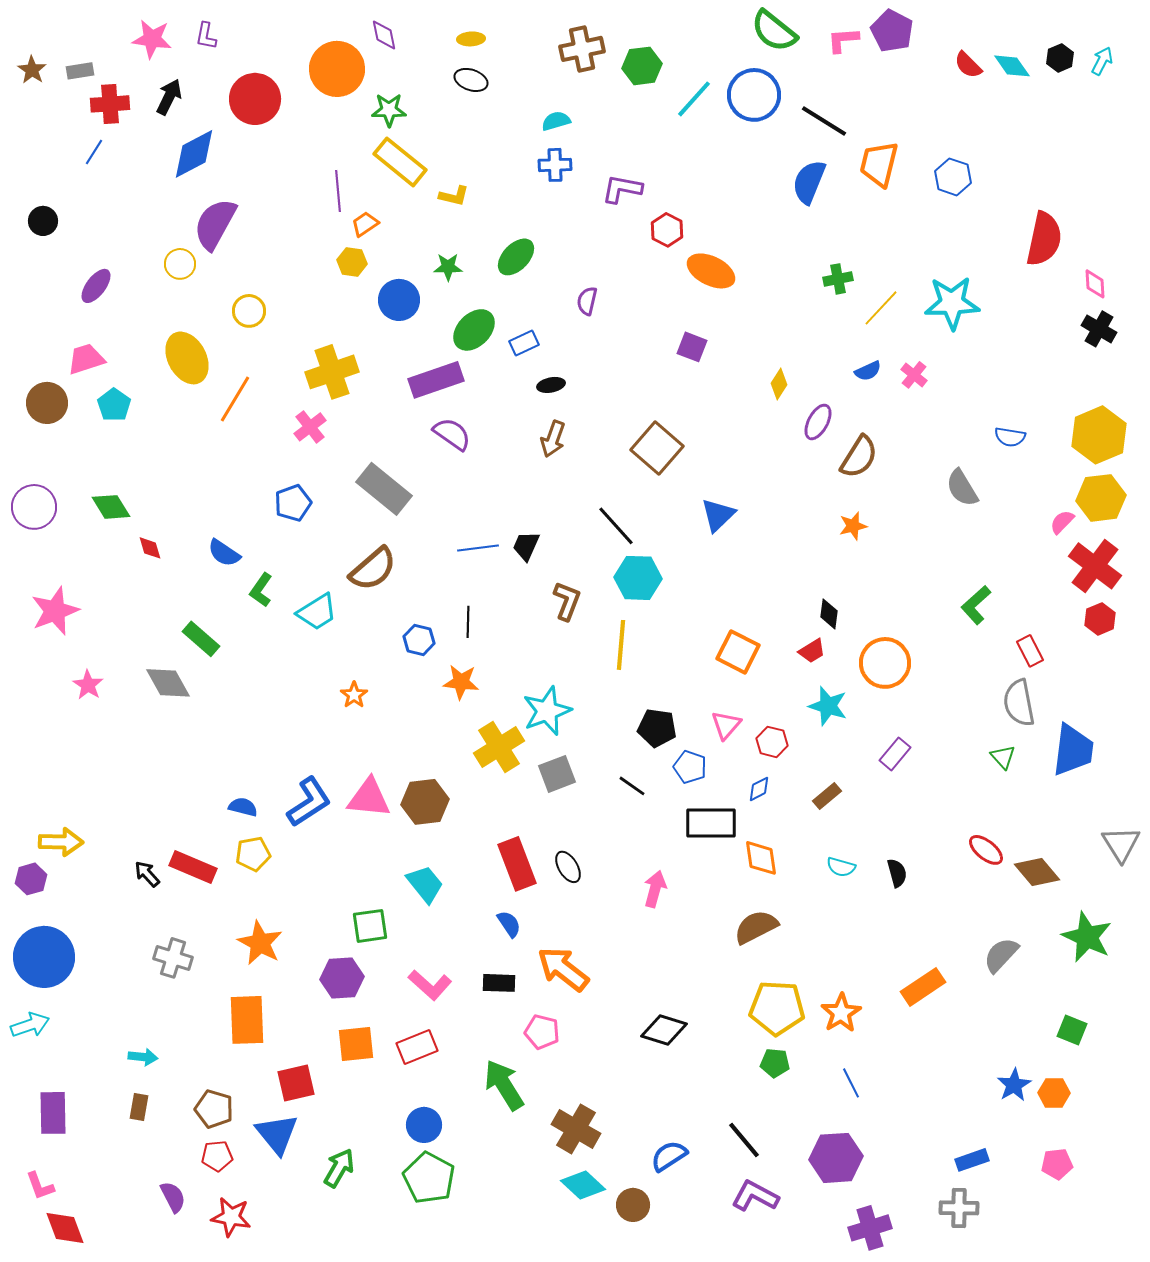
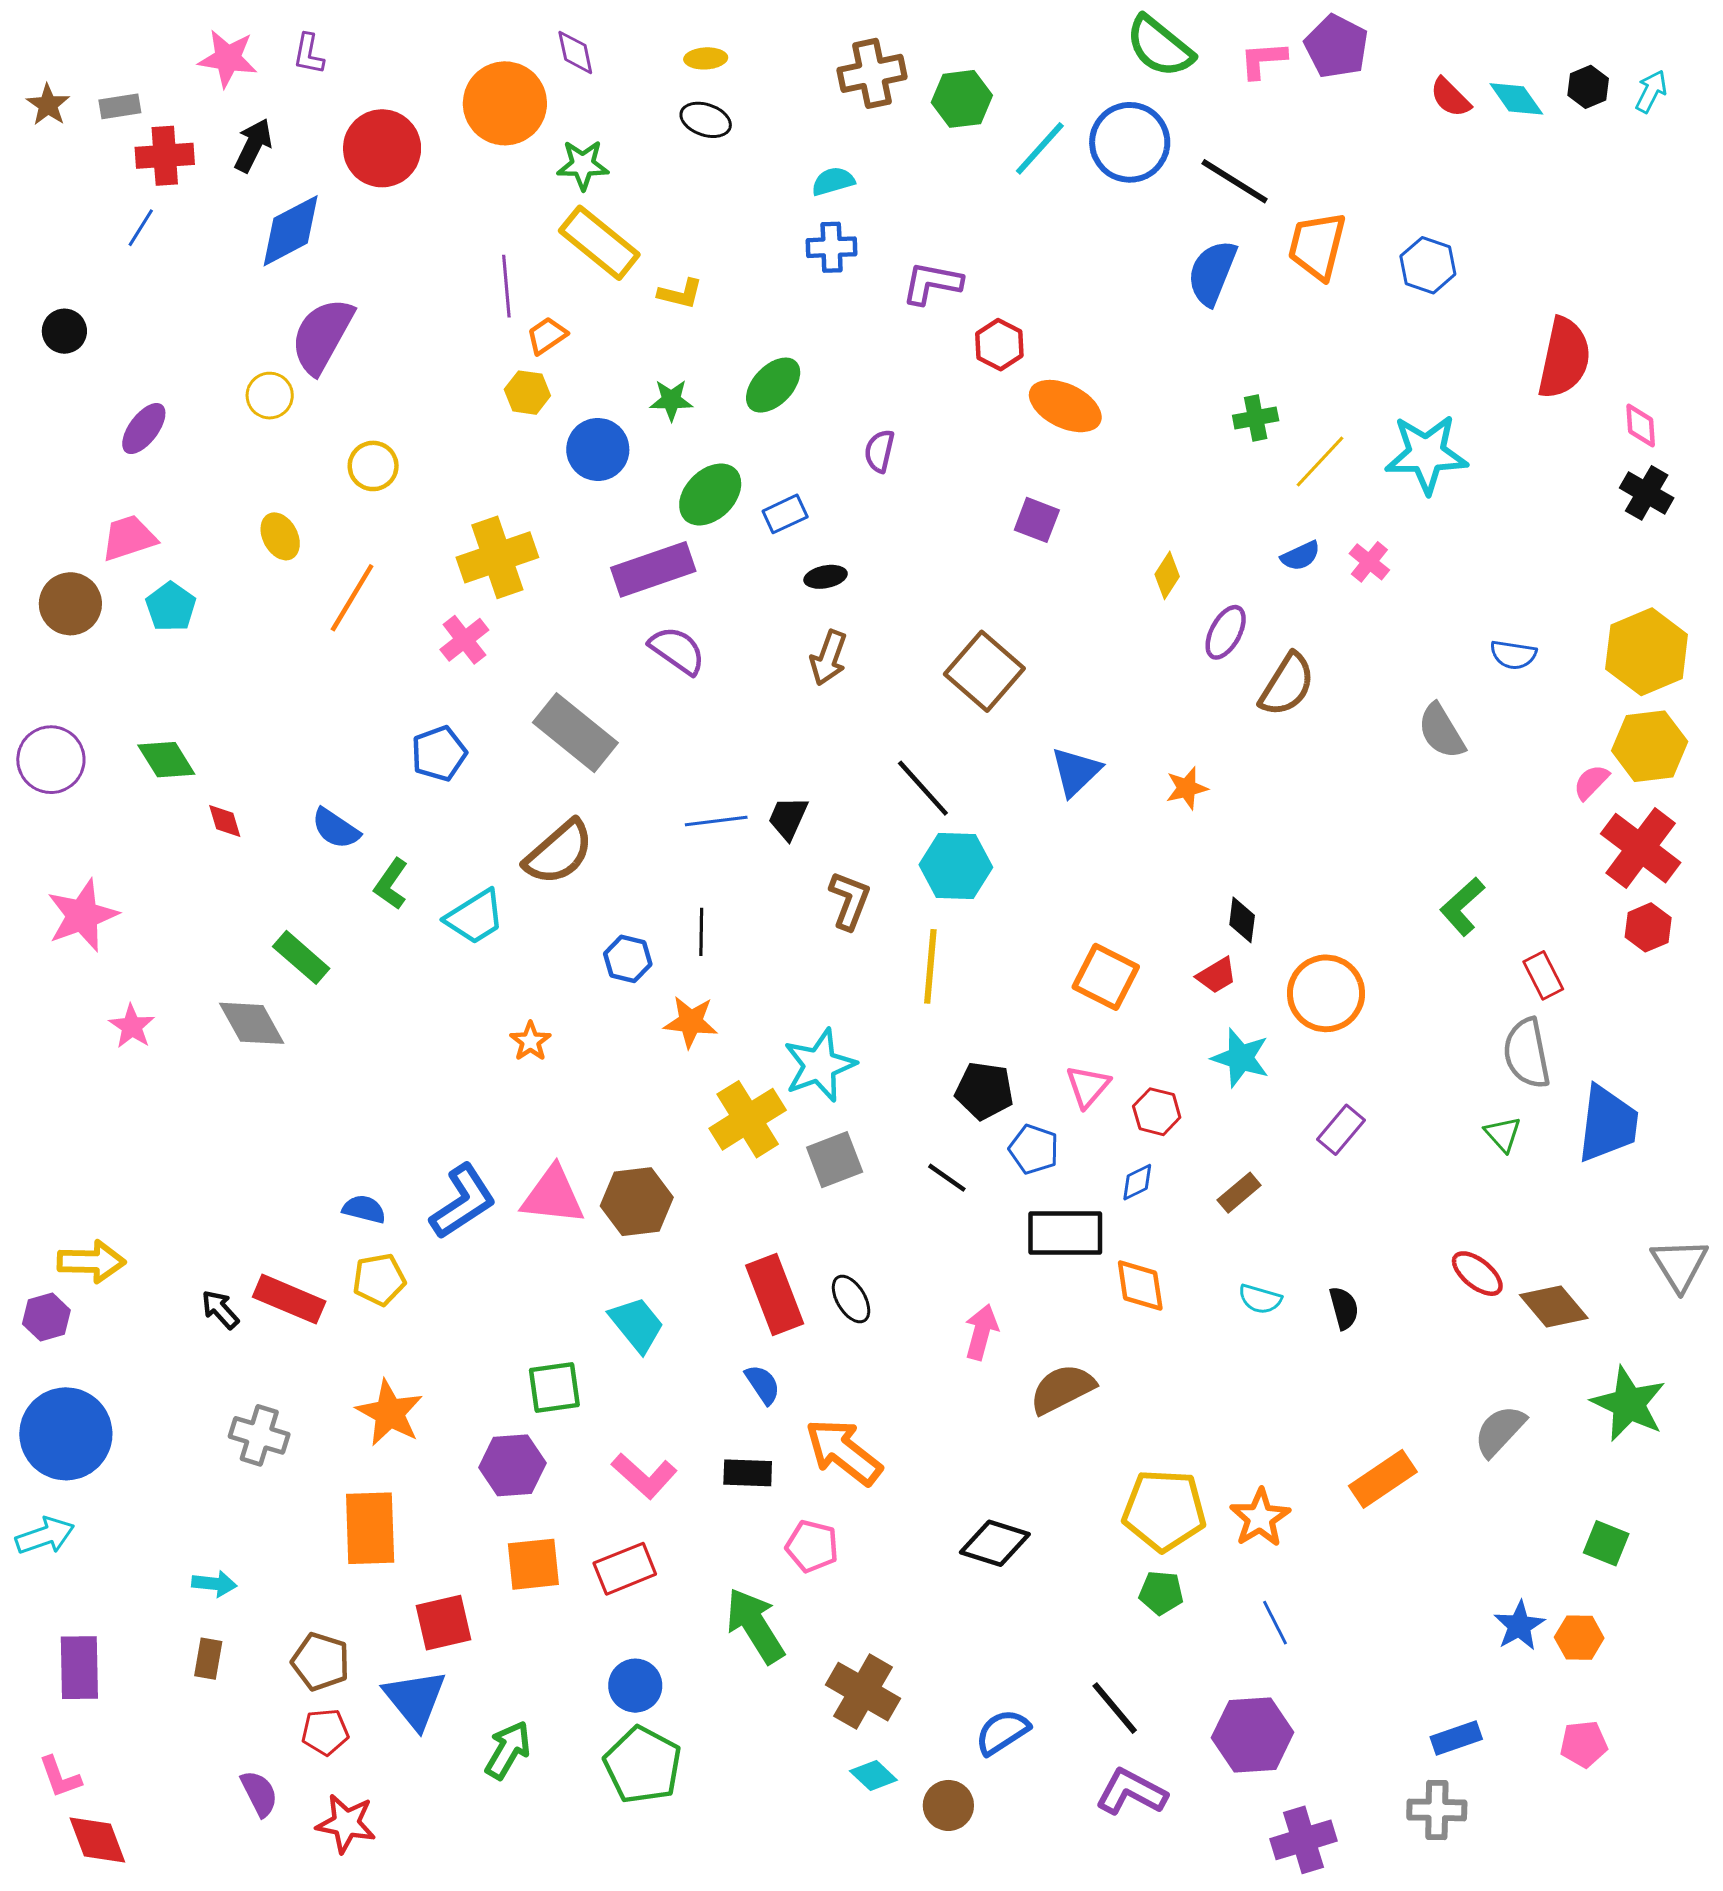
yellow ellipse: (187, 358) -> (280, 536), size x0.6
orange star: (853, 526) -> (1187, 788), moved
brown semicircle: (756, 927) -> (1062, 1389), moved
cyan diamond: (583, 1185) -> (873, 1775), size x0.7

